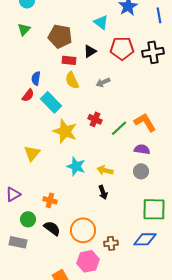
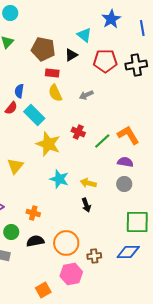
black triangle: (90, 51) -> (71, 55), moved
black semicircle: (52, 228) -> (35, 241), turned -48

